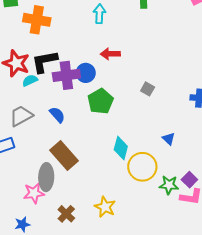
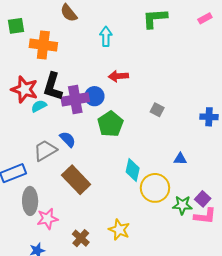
black L-shape: (44, 62) -> (53, 87), turned -60
gray trapezoid: (21, 116) -> (45, 150), moved
blue triangle: (169, 139) -> (180, 159), turned -40
gray ellipse: (46, 177) -> (30, 201), moved

